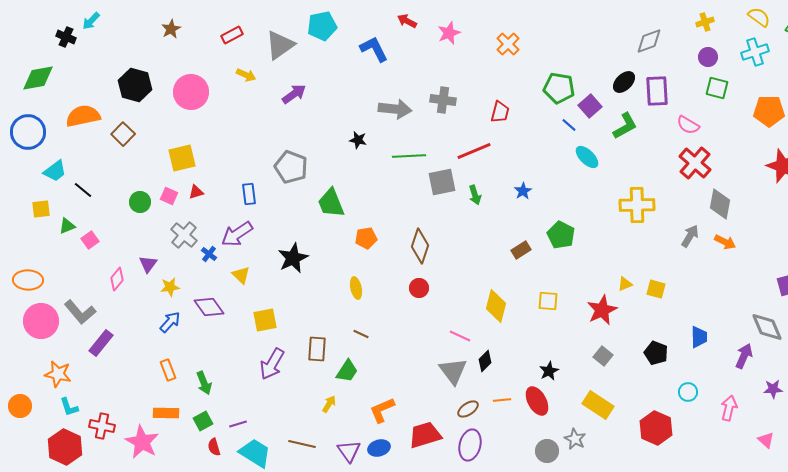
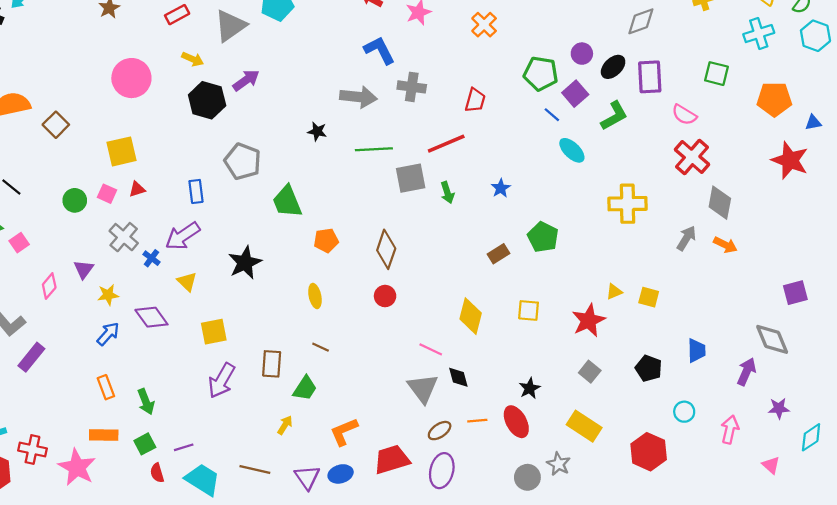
blue L-shape: (374, 49) -> (379, 50), moved
purple circle: (708, 57) -> (582, 54), moved
black hexagon: (135, 85) -> (207, 100), moved
black diamond: (485, 361) -> (458, 377), turned -60

